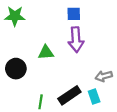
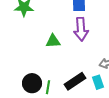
black circle: (16, 69) -> (32, 83), moved

